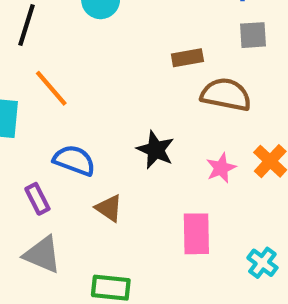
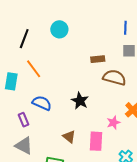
pink star: (221, 168) -> (113, 123), moved
brown triangle: (109, 208) -> (69, 137), moved

